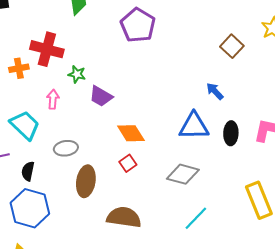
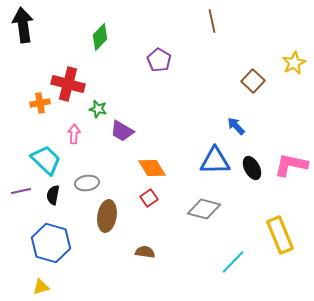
purple pentagon: (138, 25) -> (159, 60), size x0.7
black ellipse: (231, 133) -> (252, 168), turned -30
black semicircle: (28, 171) -> (53, 195), moved
brown semicircle: (124, 217) -> (145, 252), size x0.6
cyan line: (196, 218) -> (233, 262), moved

